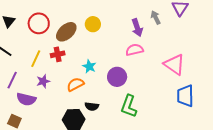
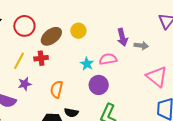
gray arrow: (156, 17) -> (141, 46), moved, turned 120
pink semicircle: (134, 50) -> (108, 59), moved
cyan star: (89, 66) -> (87, 64), moved
orange semicircle: (75, 84) -> (57, 89), turned -54

